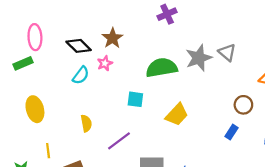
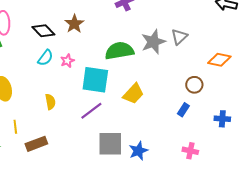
gray triangle: (227, 52) -> (179, 37), turned 36
pink star: (105, 63) -> (67, 61), moved
cyan square: (135, 99) -> (95, 80), size x1.8
purple line: (119, 141) -> (91, 111), moved

